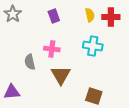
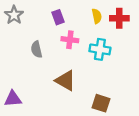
pink cross: (52, 49) -> (70, 40), moved
gray semicircle: (30, 62) -> (37, 49), moved
brown triangle: (61, 75) -> (66, 81), turned -30

